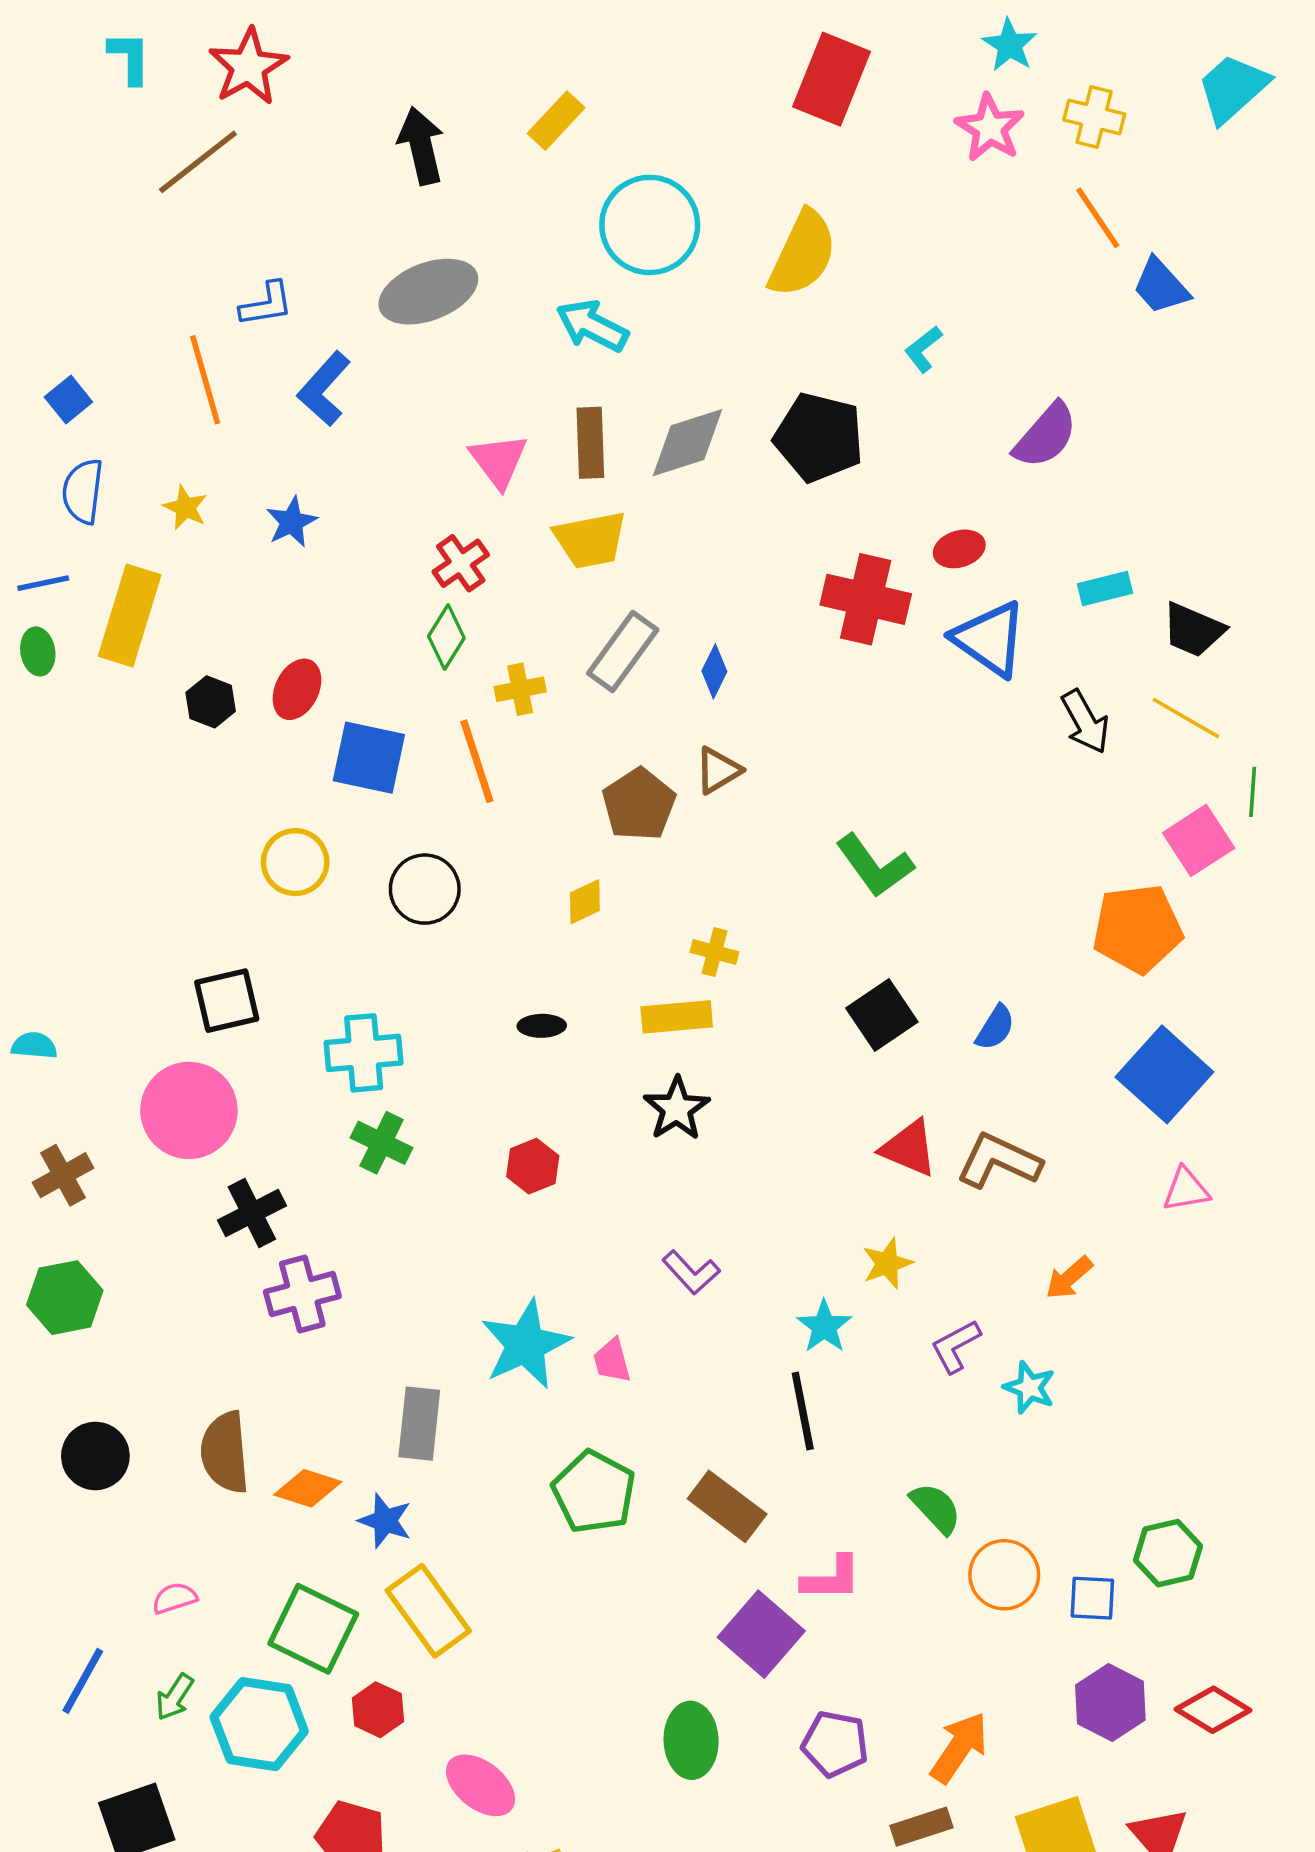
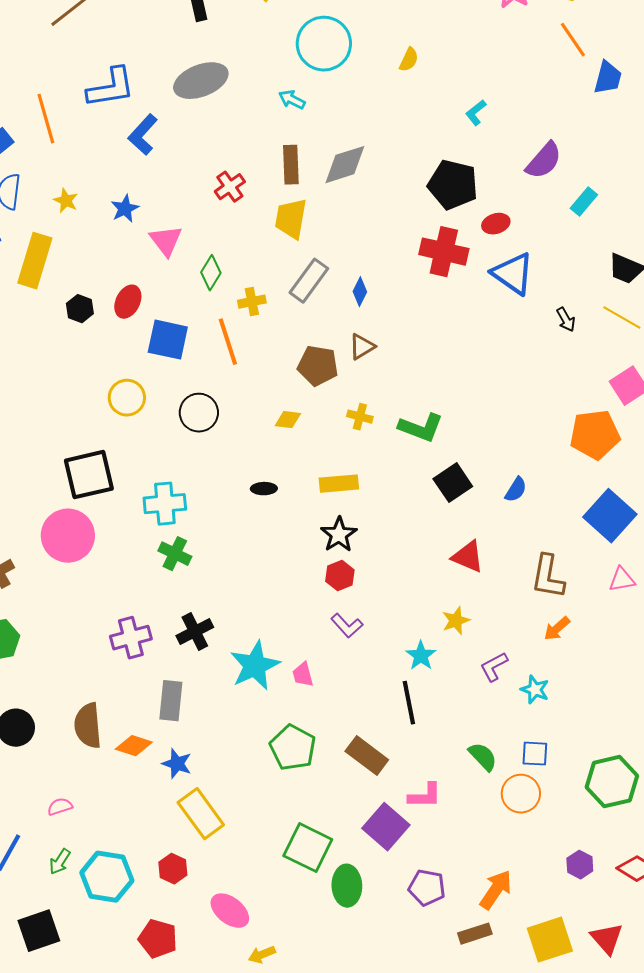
yellow semicircle: (803, 254) -> (409, 60), size x0.5
blue trapezoid: (1161, 286) -> (608, 78), turned -123
blue L-shape: (266, 304) -> (111, 88), size x1.6
cyan arrow: (592, 326) -> (292, 100), size x0.7
orange line: (205, 380) -> (46, 119), moved
black pentagon: (819, 437) -> (453, 185), moved
pink triangle: (499, 461) -> (166, 241), moved
yellow trapezoid: (590, 540) -> (291, 219), turned 111
red cross: (461, 563) -> (230, 187), moved
cyan rectangle: (1105, 589) -> (584, 202), moved, turned -36
black arrow: (1085, 722) -> (566, 320), size x0.7
brown pentagon: (639, 804) -> (318, 366), turned -30
green L-shape: (875, 866) -> (421, 428), moved, turned -33
yellow diamond: (585, 902) -> (288, 420), turned 32
yellow cross: (714, 952) -> (360, 417), moved
black square: (227, 1001) -> (89, 475), size x1.4
brown L-shape: (999, 1161) -> (548, 577), moved, turned -105
red hexagon: (533, 1166) -> (340, 576), moved
black cross: (252, 1213) -> (195, 632), moved
gray rectangle: (419, 1424) -> (171, 701), moved
green hexagon: (1168, 1553) -> (612, 782), size x1.4
blue square: (1092, 1598) -> (535, 754), moved
green square: (313, 1629) -> (308, 848), moved
purple hexagon: (1110, 1703) -> (580, 865), size x0.7

